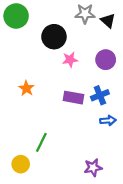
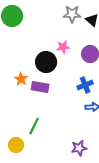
black circle: (54, 37) -> (46, 62), moved
pink star: (70, 60) -> (63, 47), moved
purple rectangle: (74, 98) -> (40, 87), moved

